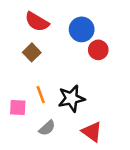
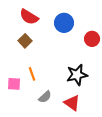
red circle: (98, 50) -> (92, 39), moved
black star: (71, 98) -> (77, 75), moved
gray semicircle: (47, 128) -> (45, 97), moved

